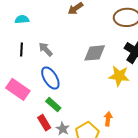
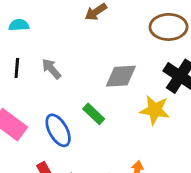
blue ellipse: (50, 78) -> (58, 130), moved
green rectangle: (53, 105) -> (94, 114), moved

